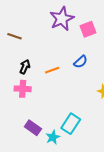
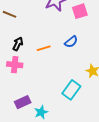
cyan rectangle: (71, 124) -> (71, 90), moved
purple rectangle: (33, 128) -> (23, 102), turned -63

